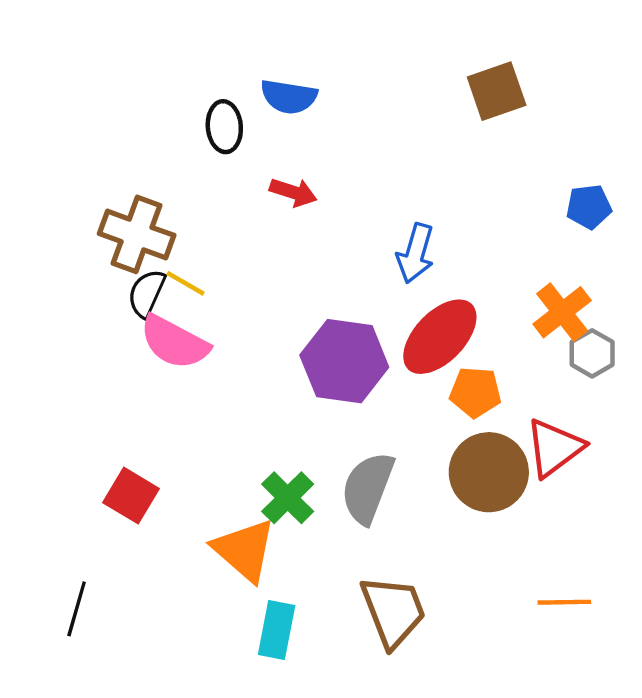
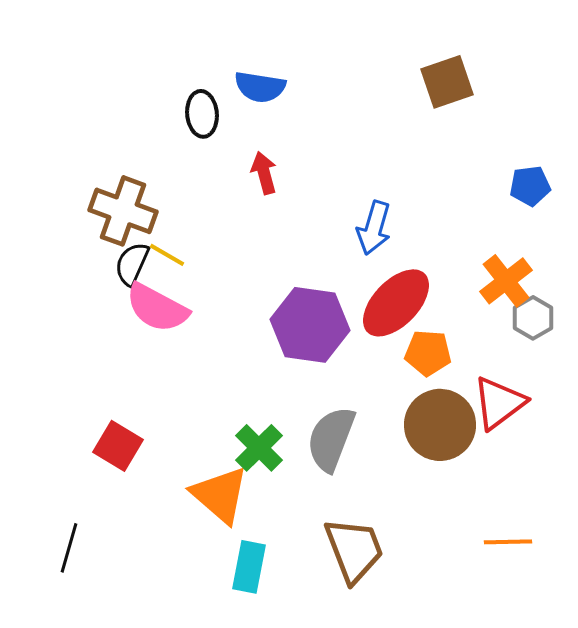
red arrow: (293, 192) -> (264, 173), turned -123

